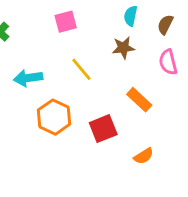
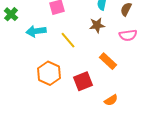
pink semicircle: (168, 62) -> (128, 35), turned -84
cyan arrow: (28, 78) -> (36, 31), moved

